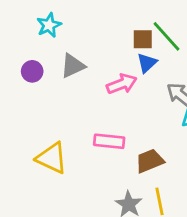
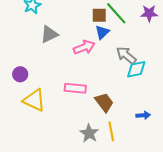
purple circle: (32, 71) -> (20, 74), moved
brown trapezoid: (150, 161) -> (104, 102), turned 75

